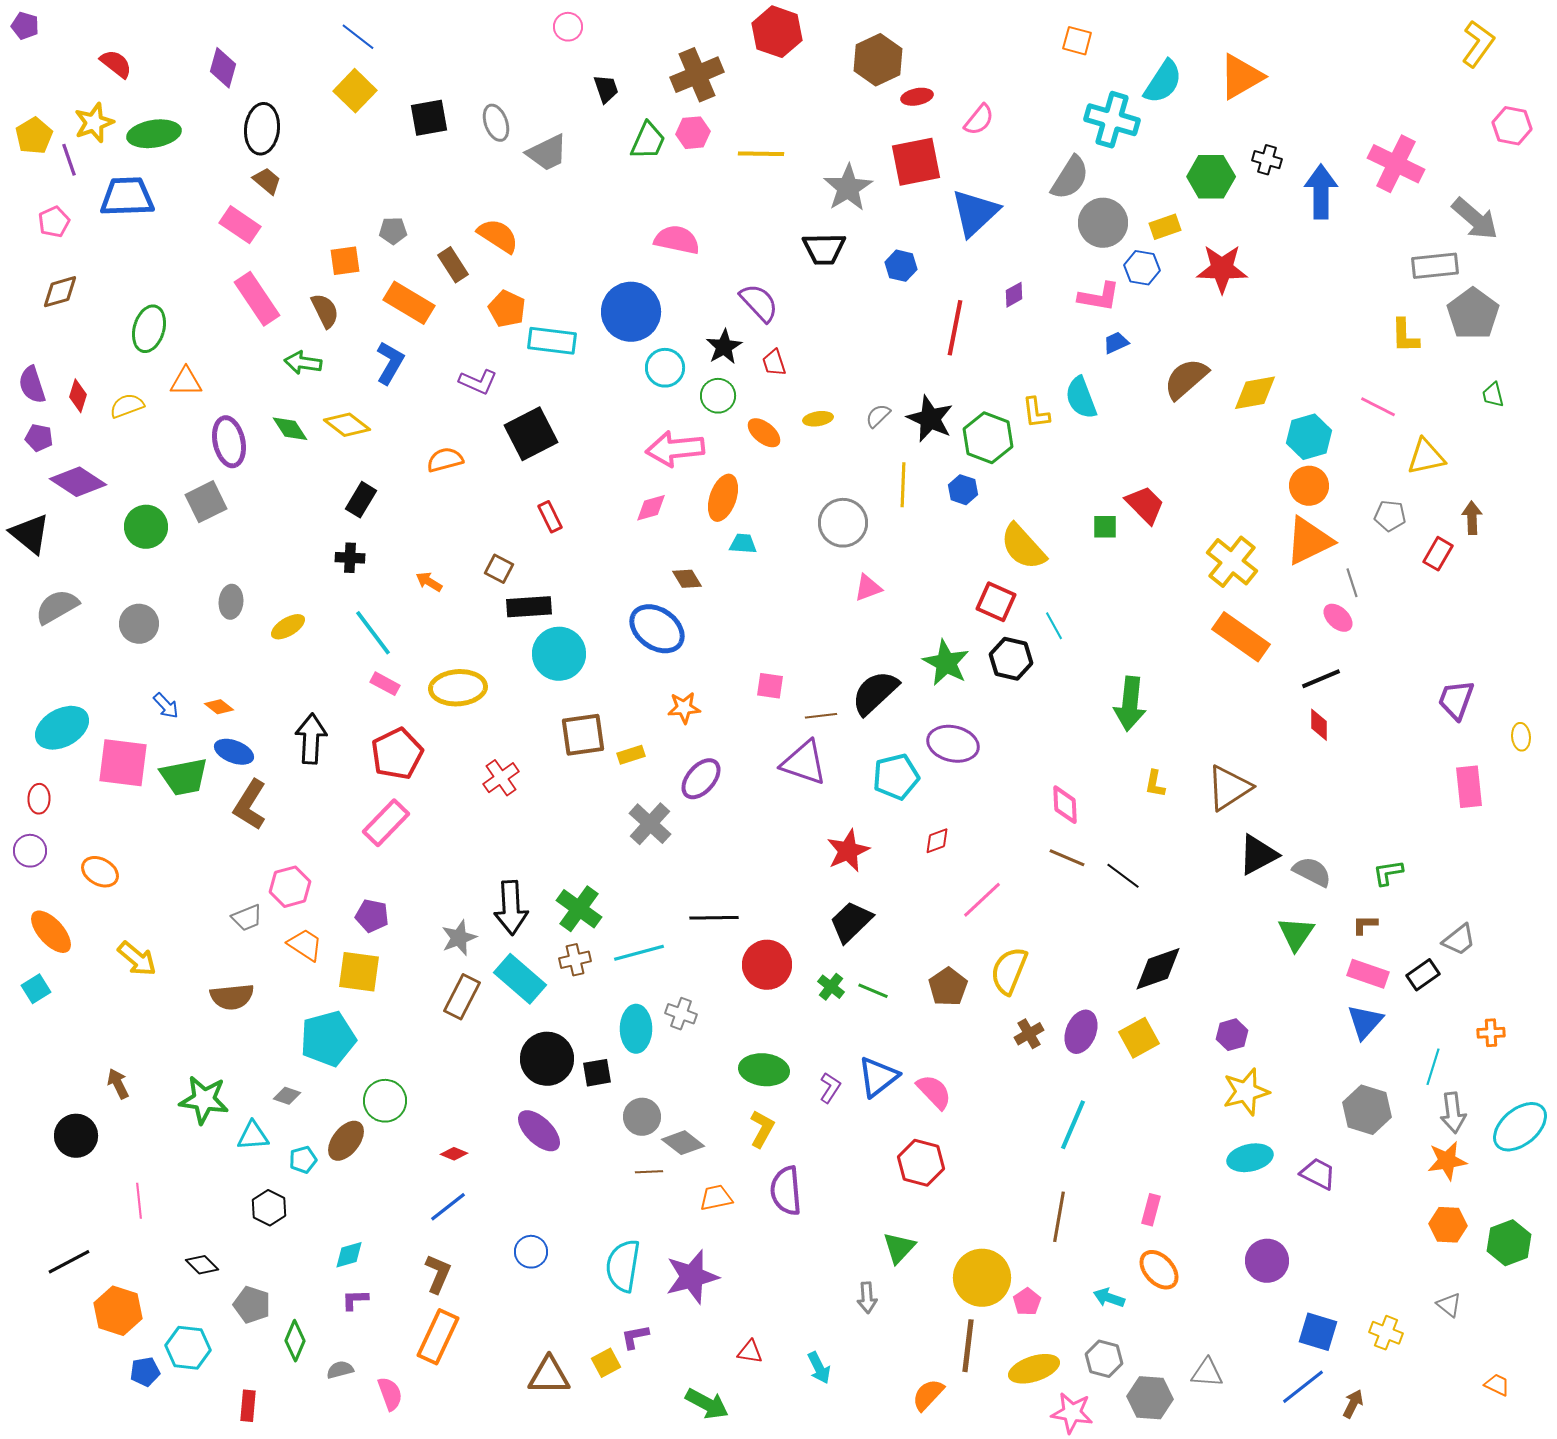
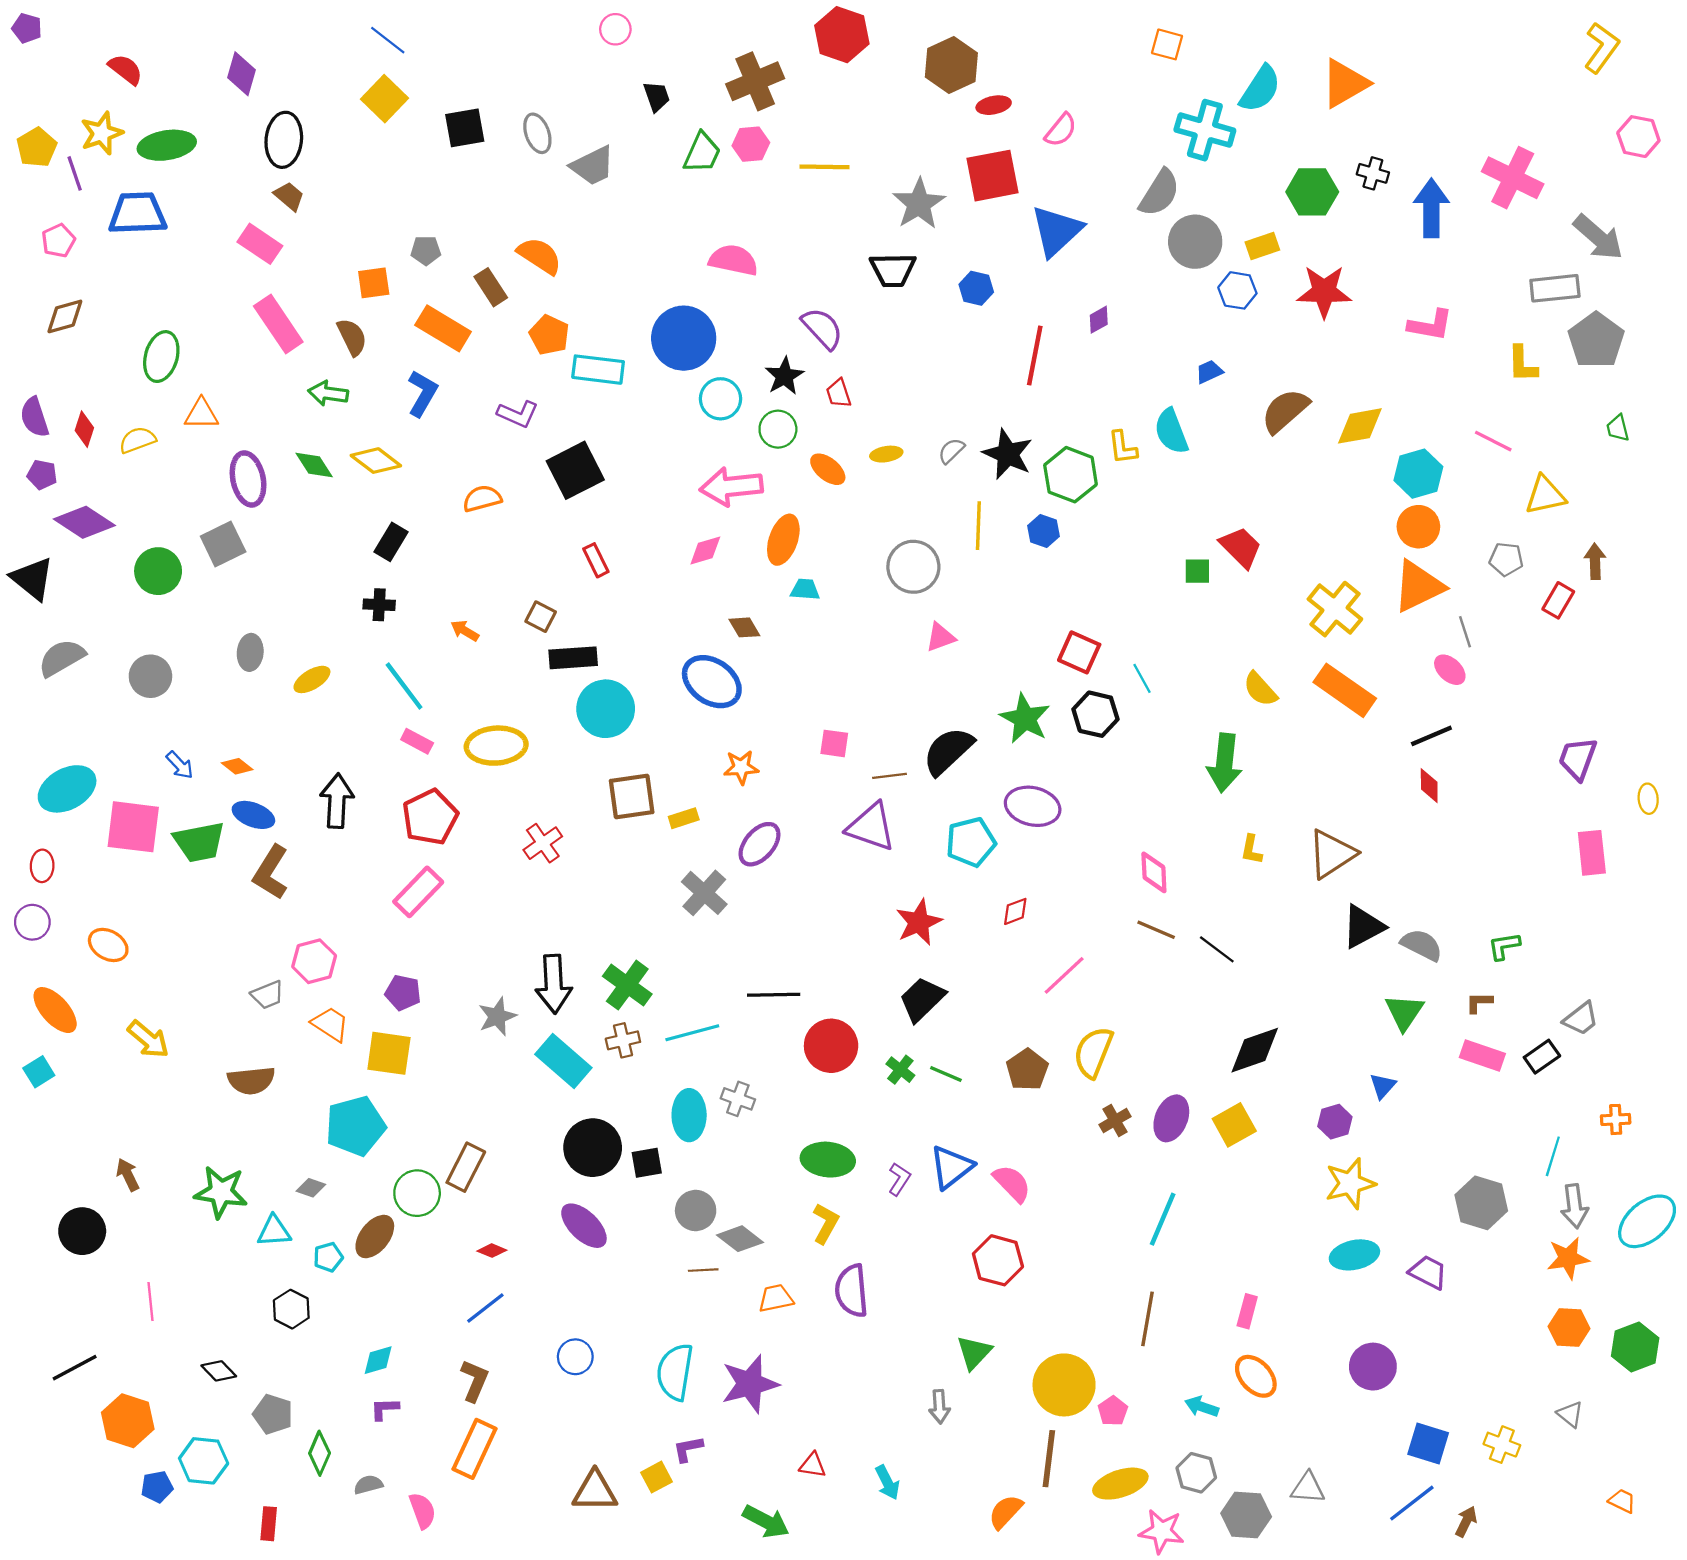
pink L-shape: (1099, 297) -> (1430, 325), moved
yellow semicircle: (1023, 547) -> (1260, 689), moved, size x0.7
brown rectangle: (462, 997) -> (466, 1167), moved
blue triangle: (1365, 1022) -> (1383, 1086), moved, size x0.7

